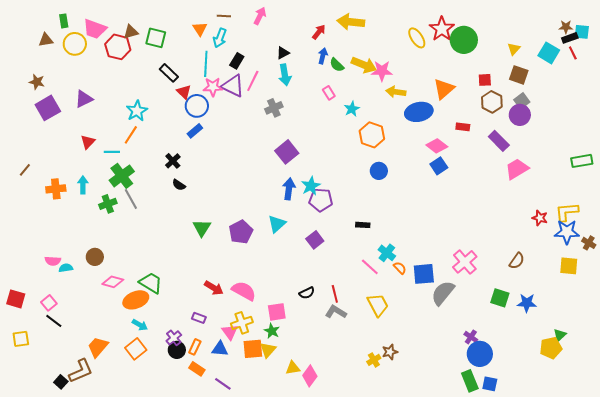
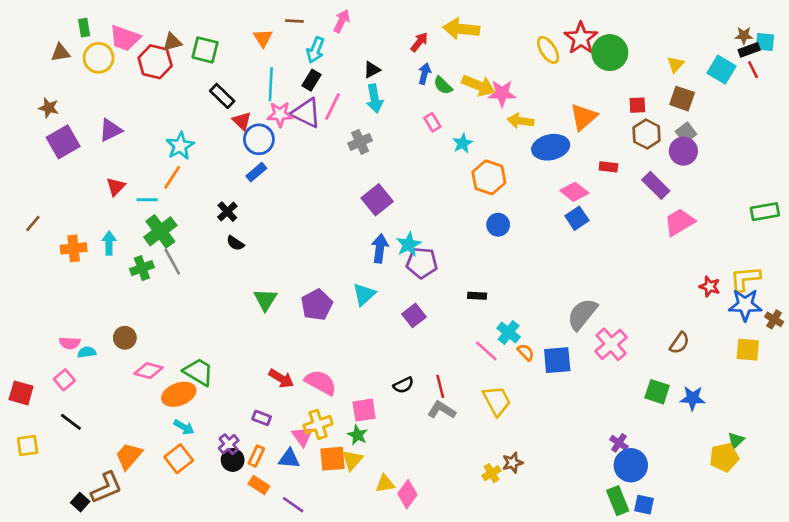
cyan arrow: (220, 38) -> (315, 50), moved
gray semicircle: (443, 293) -> (582, 314), moved
pink square: (49, 303) -> (64, 380), moved

